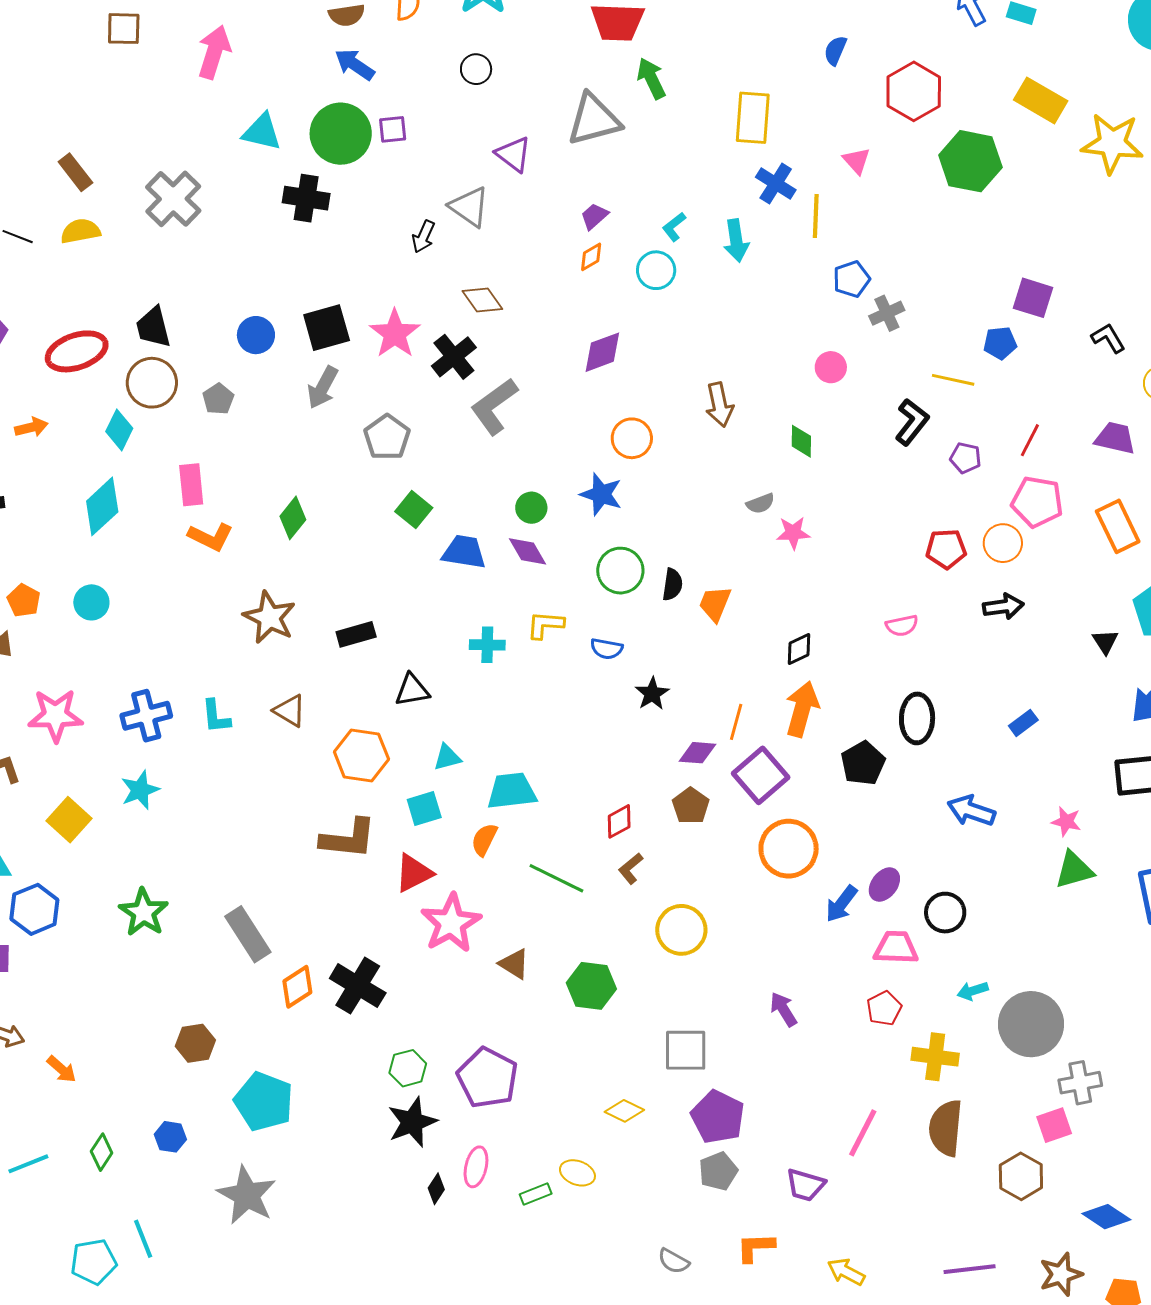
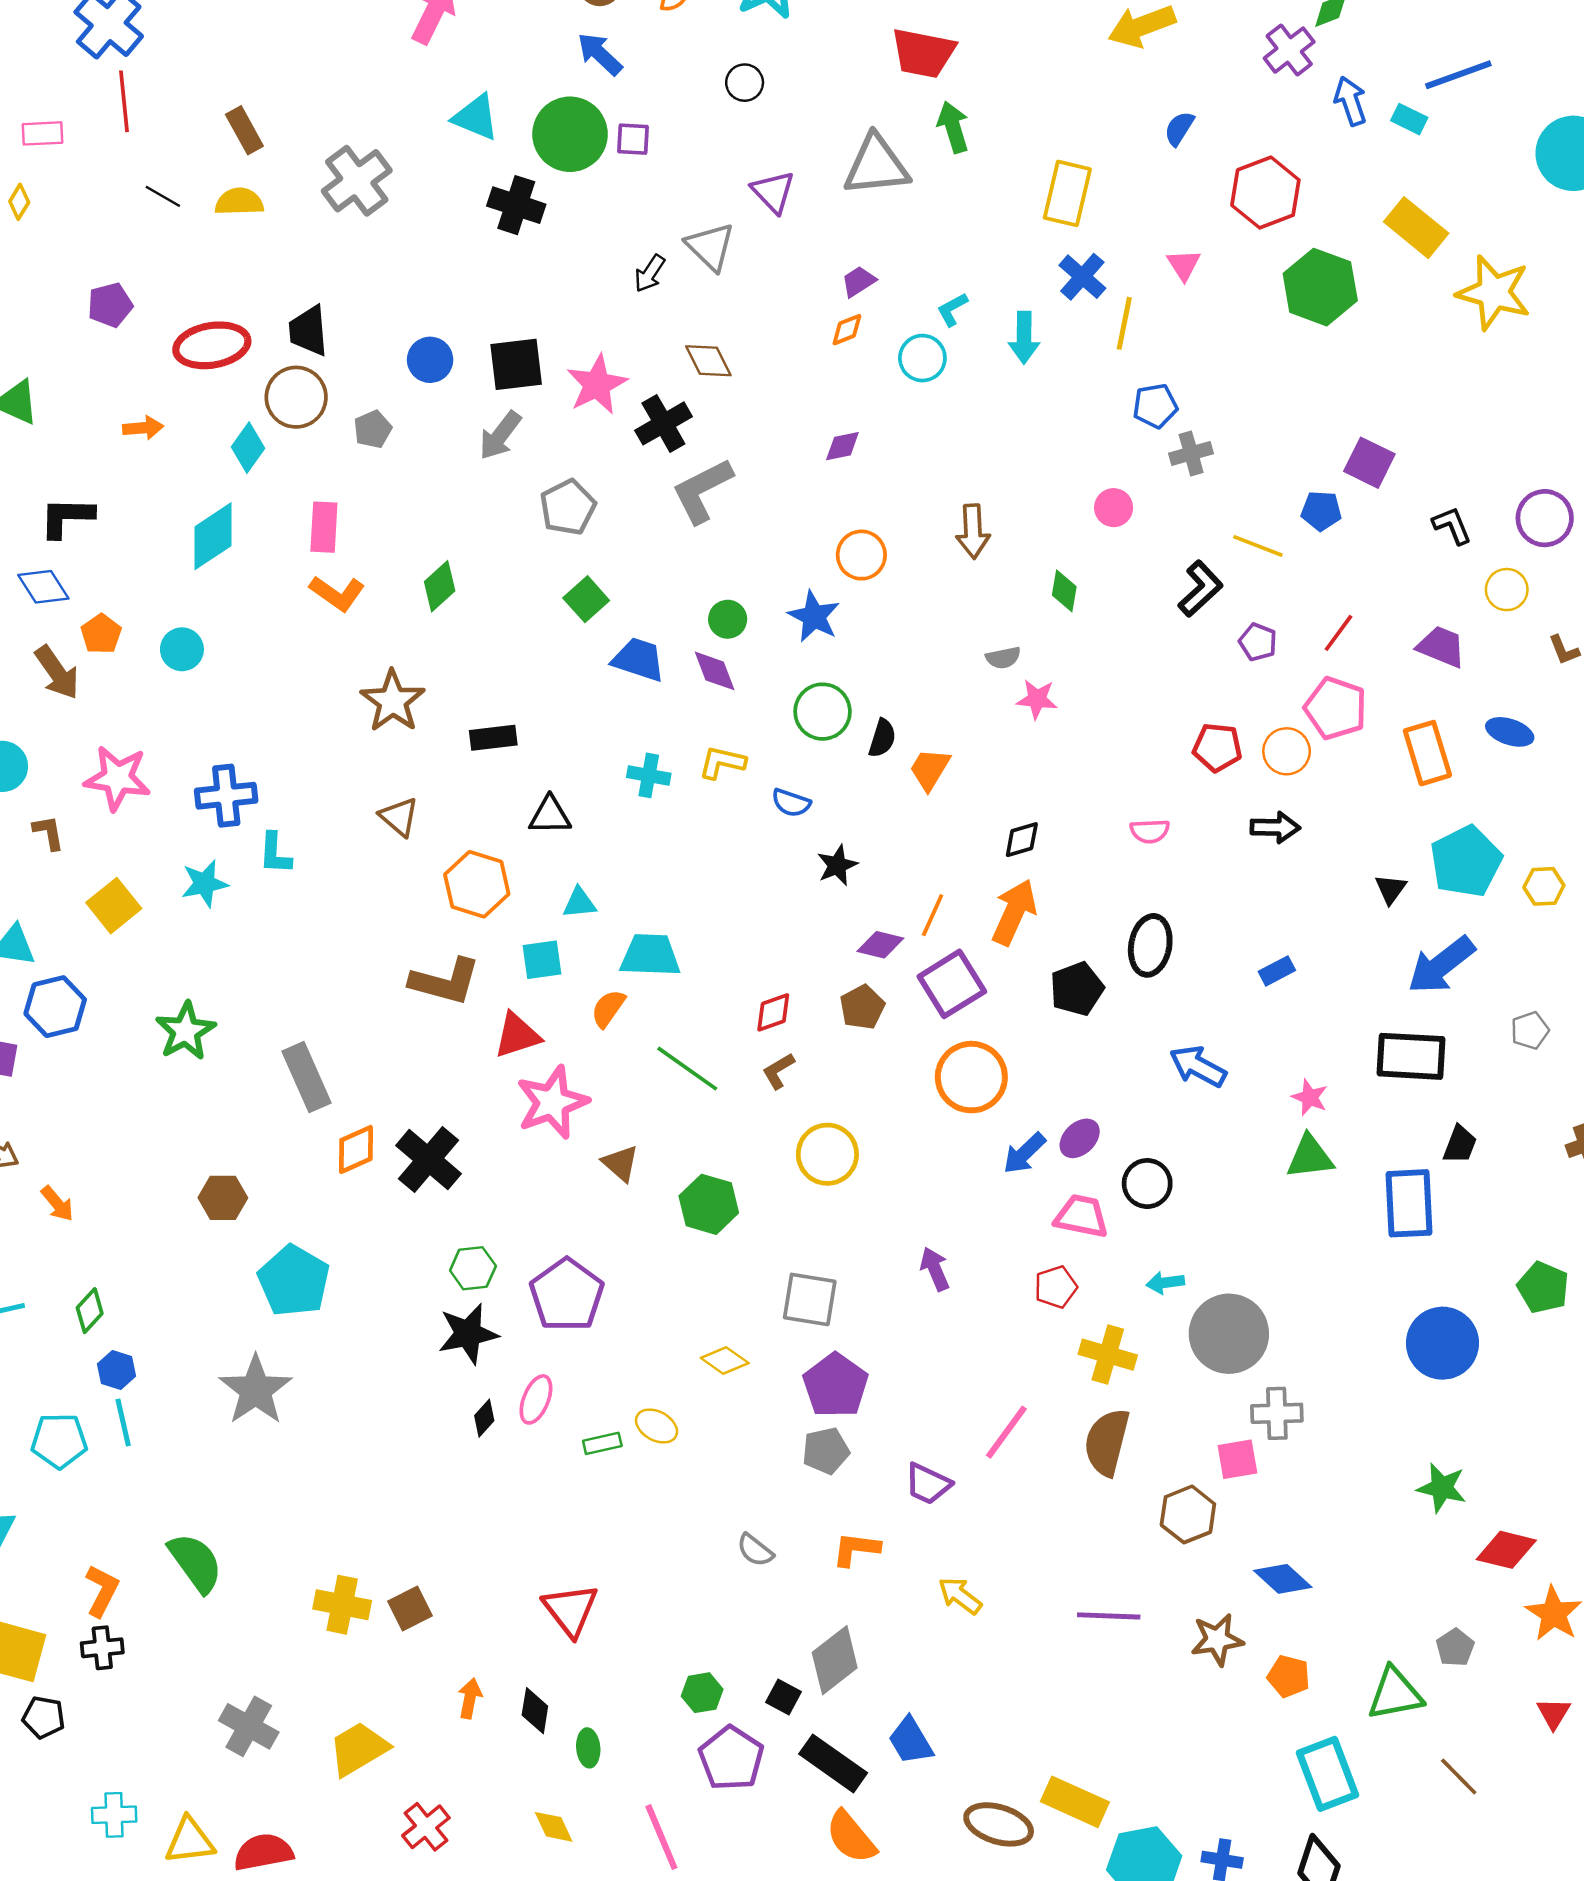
purple diamond: (602, 352) -> (842, 446), size x0.7
cyan L-shape: (216, 716) -> (275, 853), moved
blue hexagon: (170, 1137) -> (117, 1370), moved

